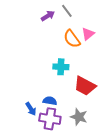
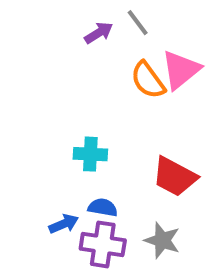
pink triangle: (88, 34) -> (181, 70), size x1.5
cyan cross: (61, 67) -> (90, 154), moved
blue arrow: (31, 109) -> (64, 224), turned -80

